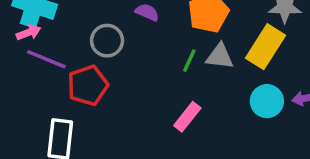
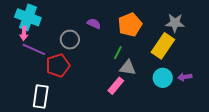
pink arrow: (29, 32) -> (24, 33), turned 112
gray triangle: (220, 56) -> (128, 68), moved

